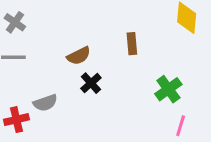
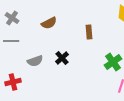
brown semicircle: (79, 56) -> (49, 23), moved
gray semicircle: (45, 103) -> (35, 61), moved

